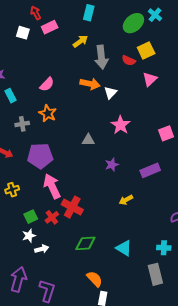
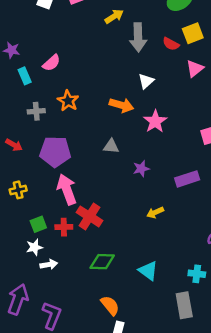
pink semicircle: (47, 84) -> (52, 63), moved
orange arrow: (90, 84) -> (121, 105), moved
gray triangle: (88, 140) -> (111, 146), moved
red cross: (52, 217) -> (64, 227), turned 32

